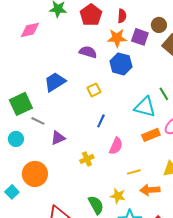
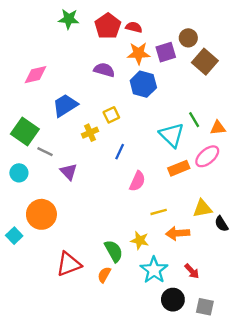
red semicircle: (122, 16) -> (134, 27), moved, turned -80
pink diamond: (30, 30) -> (36, 75), moved
purple square: (140, 37) -> (166, 52), turned -36
green square: (21, 104) -> (25, 131), turned -30
cyan triangle: (145, 107) -> (172, 135), turned 30
purple triangle: (58, 138) -> (69, 172), turned -49
yellow cross: (87, 159) -> (90, 133), moved

